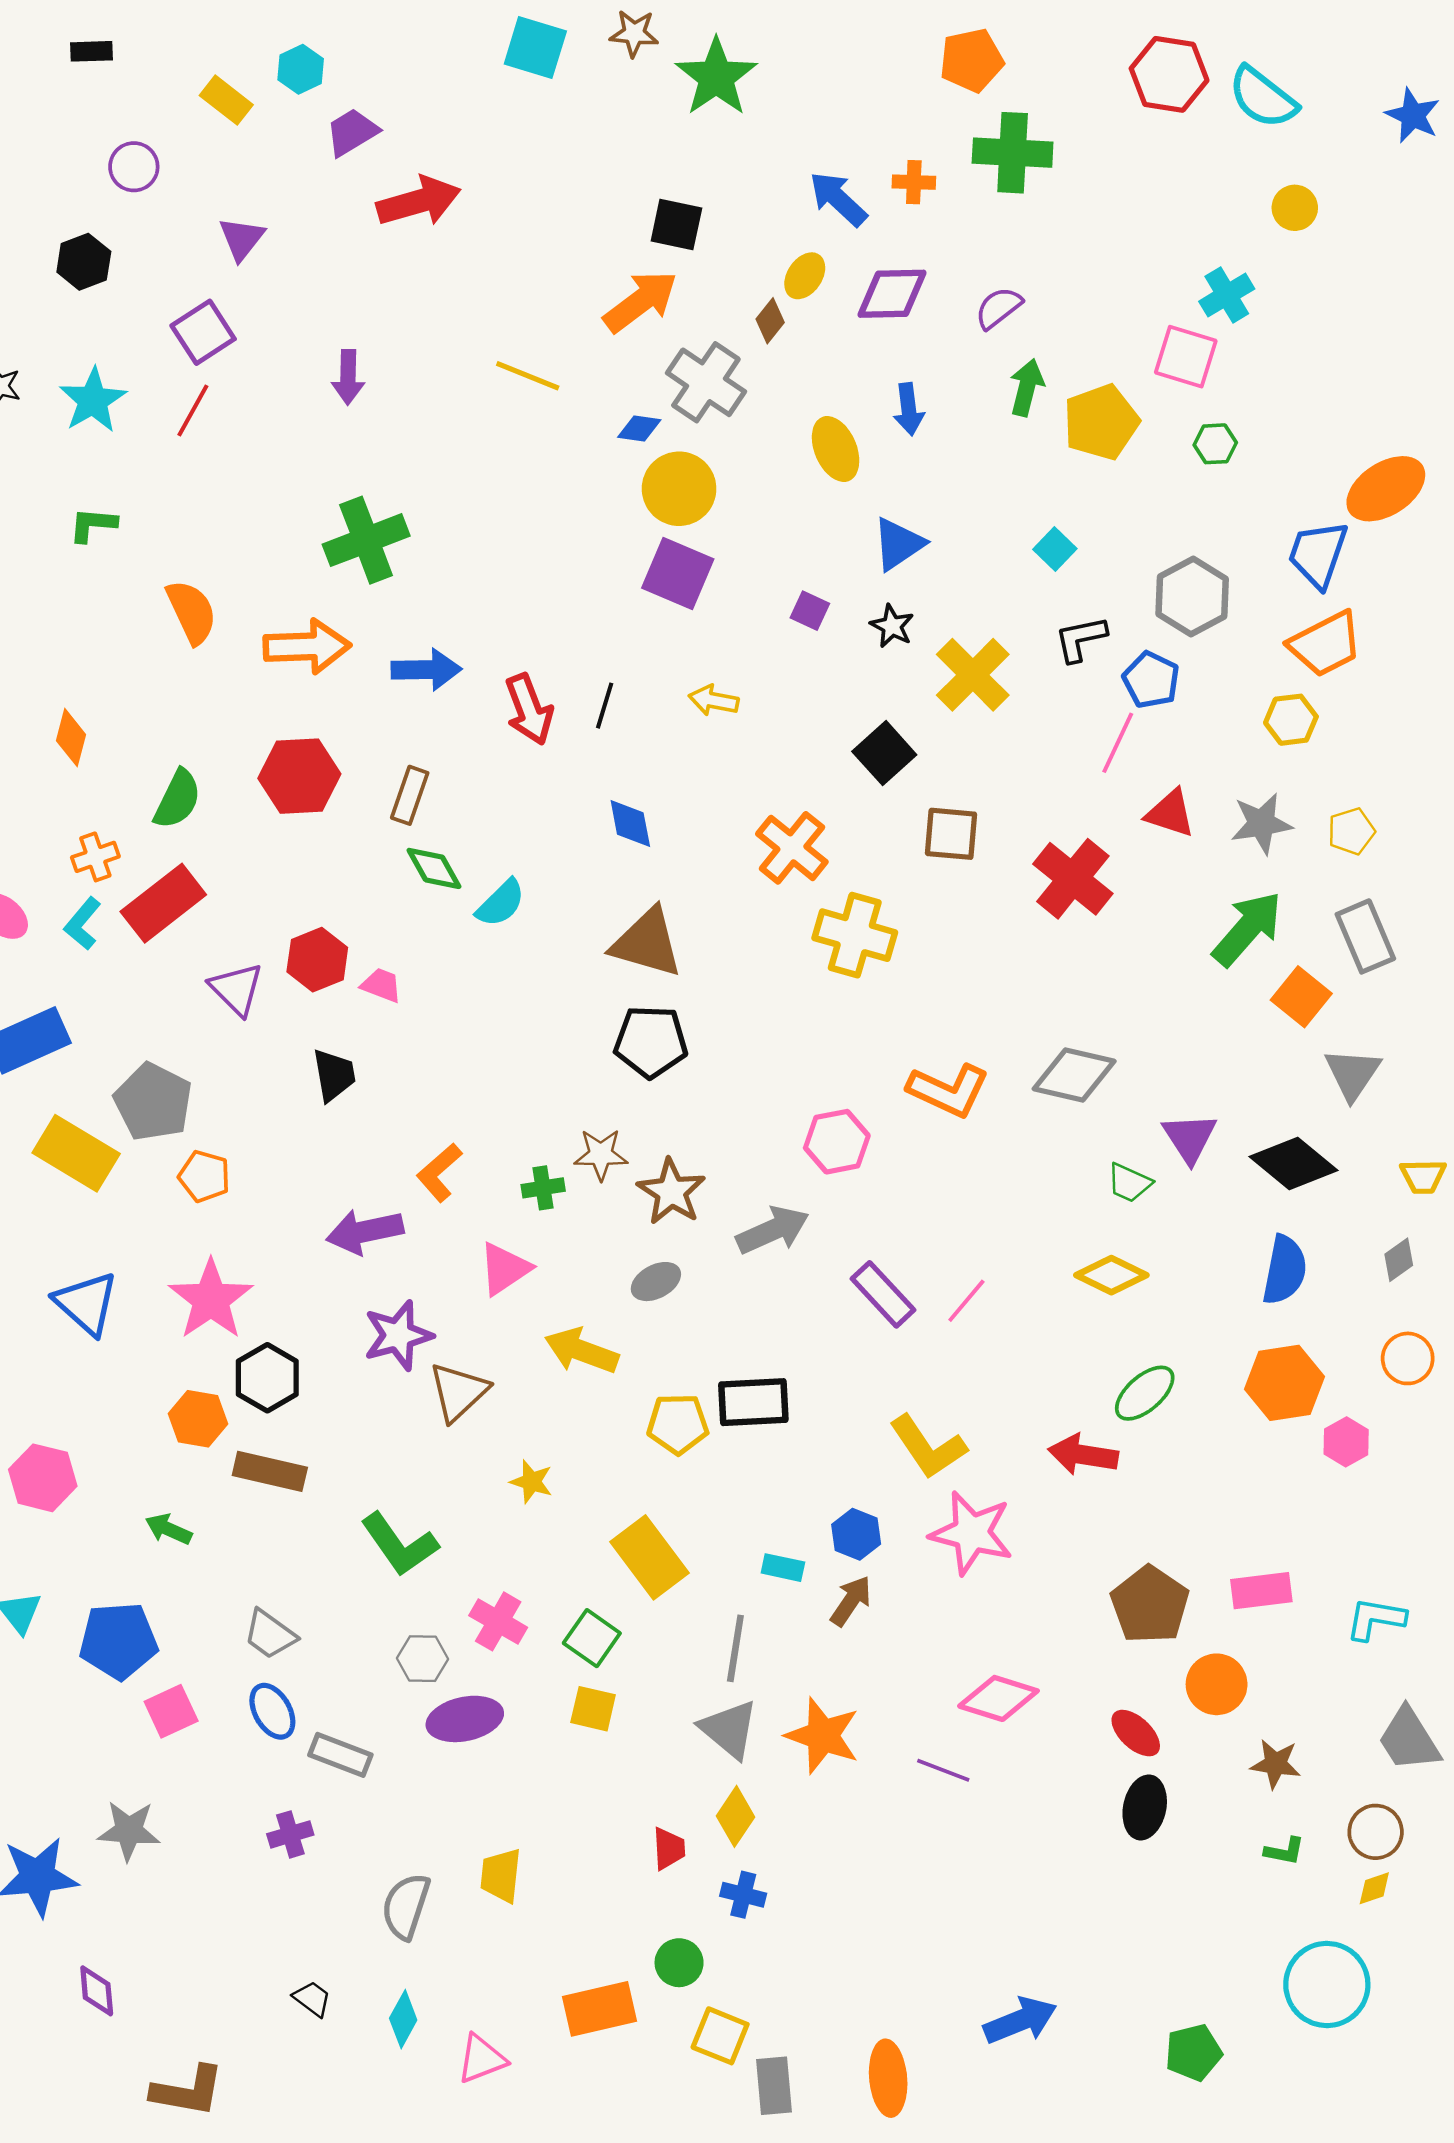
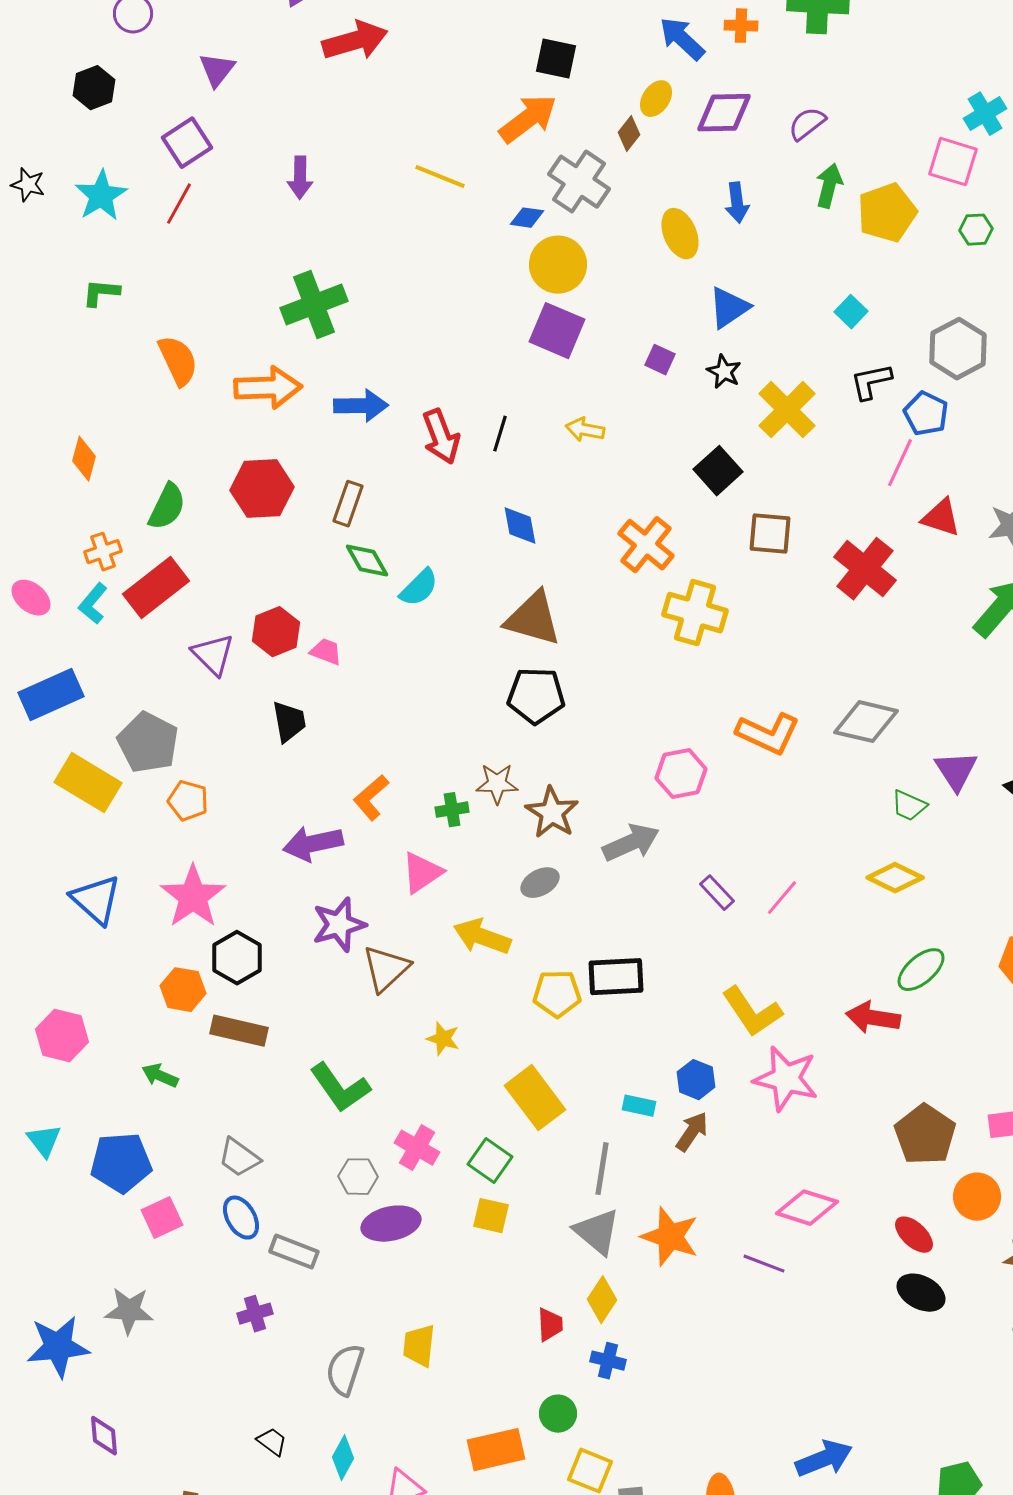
purple rectangle: (883, 1294) -> (717, 893), size x0.7
black ellipse: (1145, 1807) -> (921, 1293), turned -75

